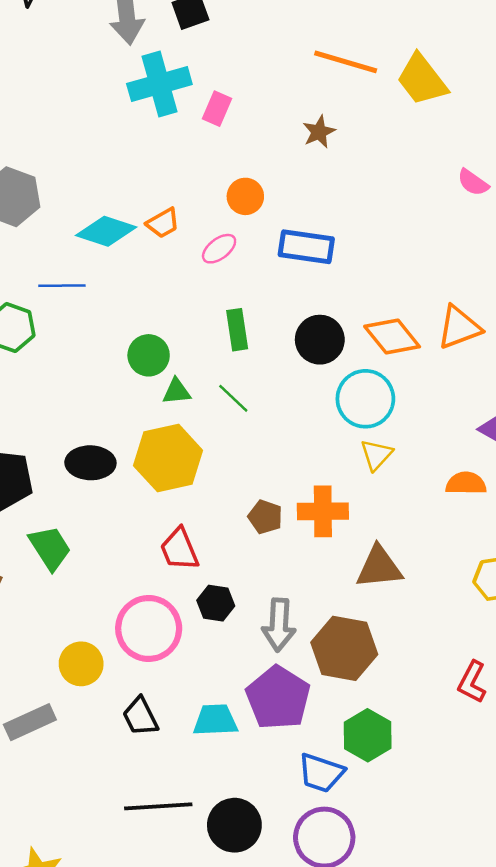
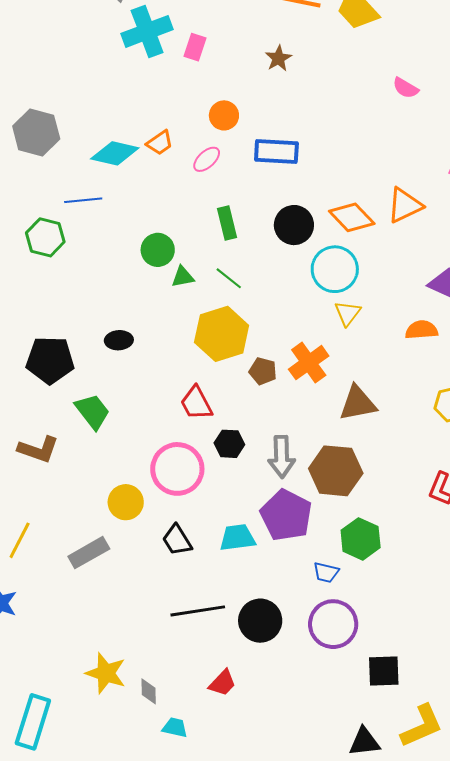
yellow hexagon: (168, 458) -> (222, 334), moved
black ellipse: (90, 463) -> (119, 340), size x0.7
orange cross: (323, 511) -> (309, 363), turned -30
blue trapezoid: (321, 773) -> (326, 572), size x0.7

